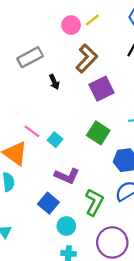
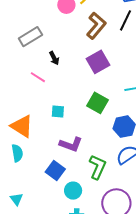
brown L-shape: (87, 59) -> (96, 26), moved
pink line: (32, 131) -> (38, 77), moved
cyan square: (55, 140) -> (58, 111), turned -32

